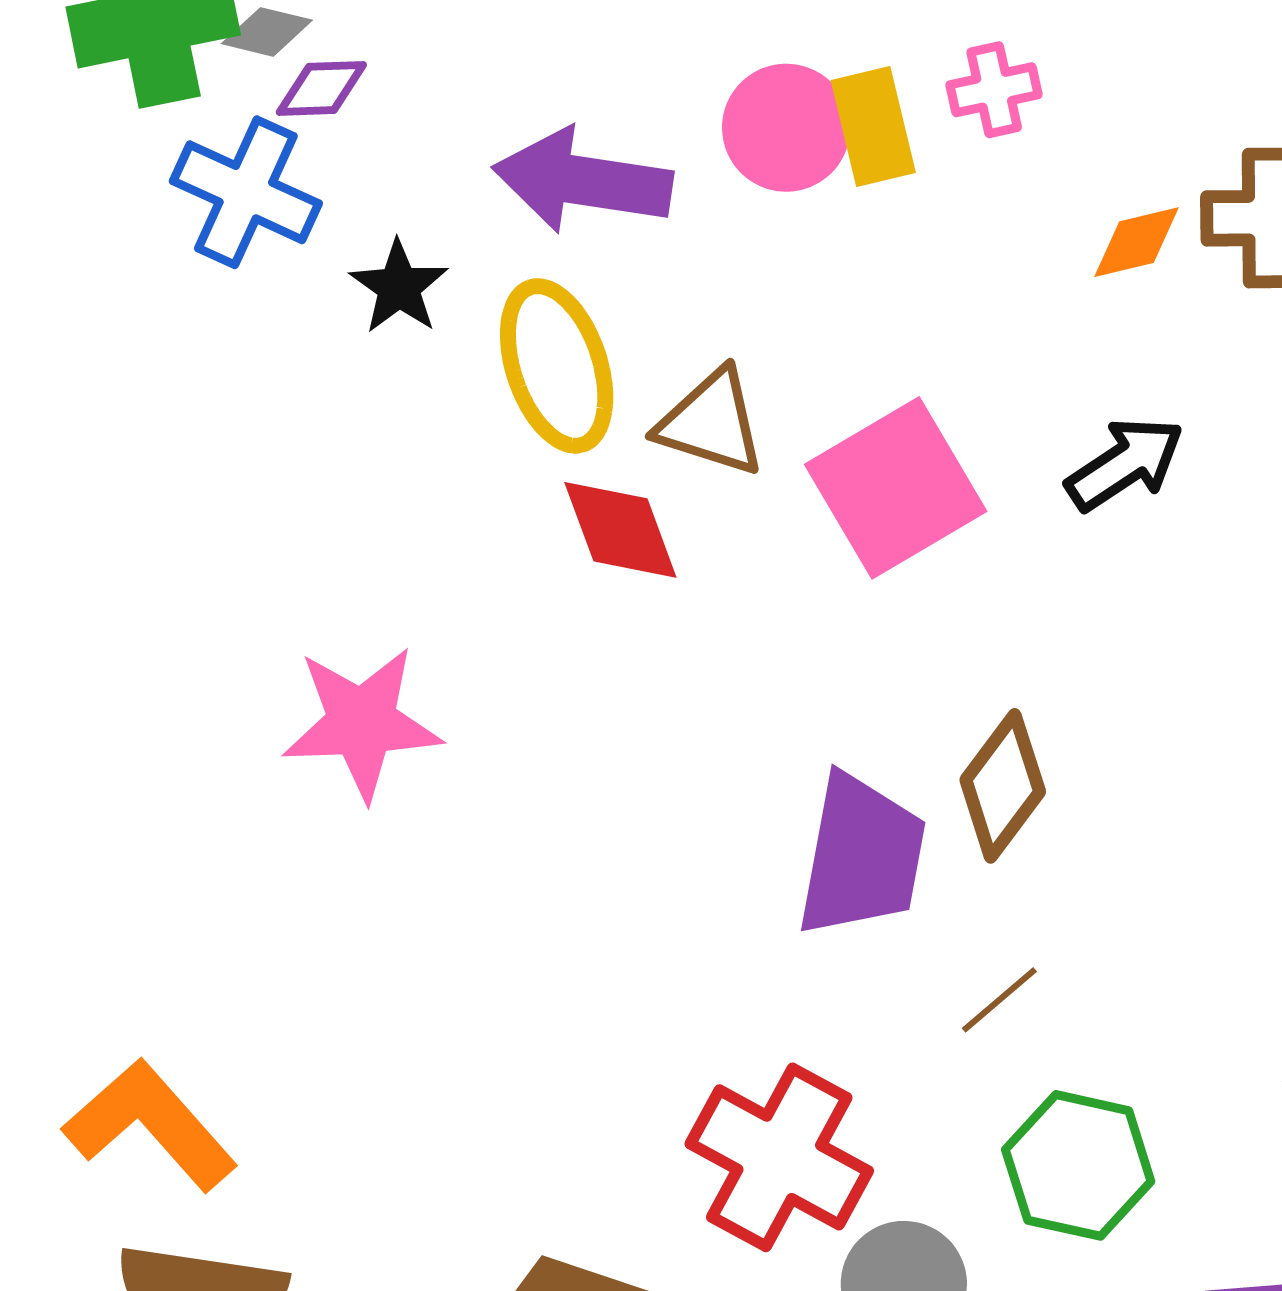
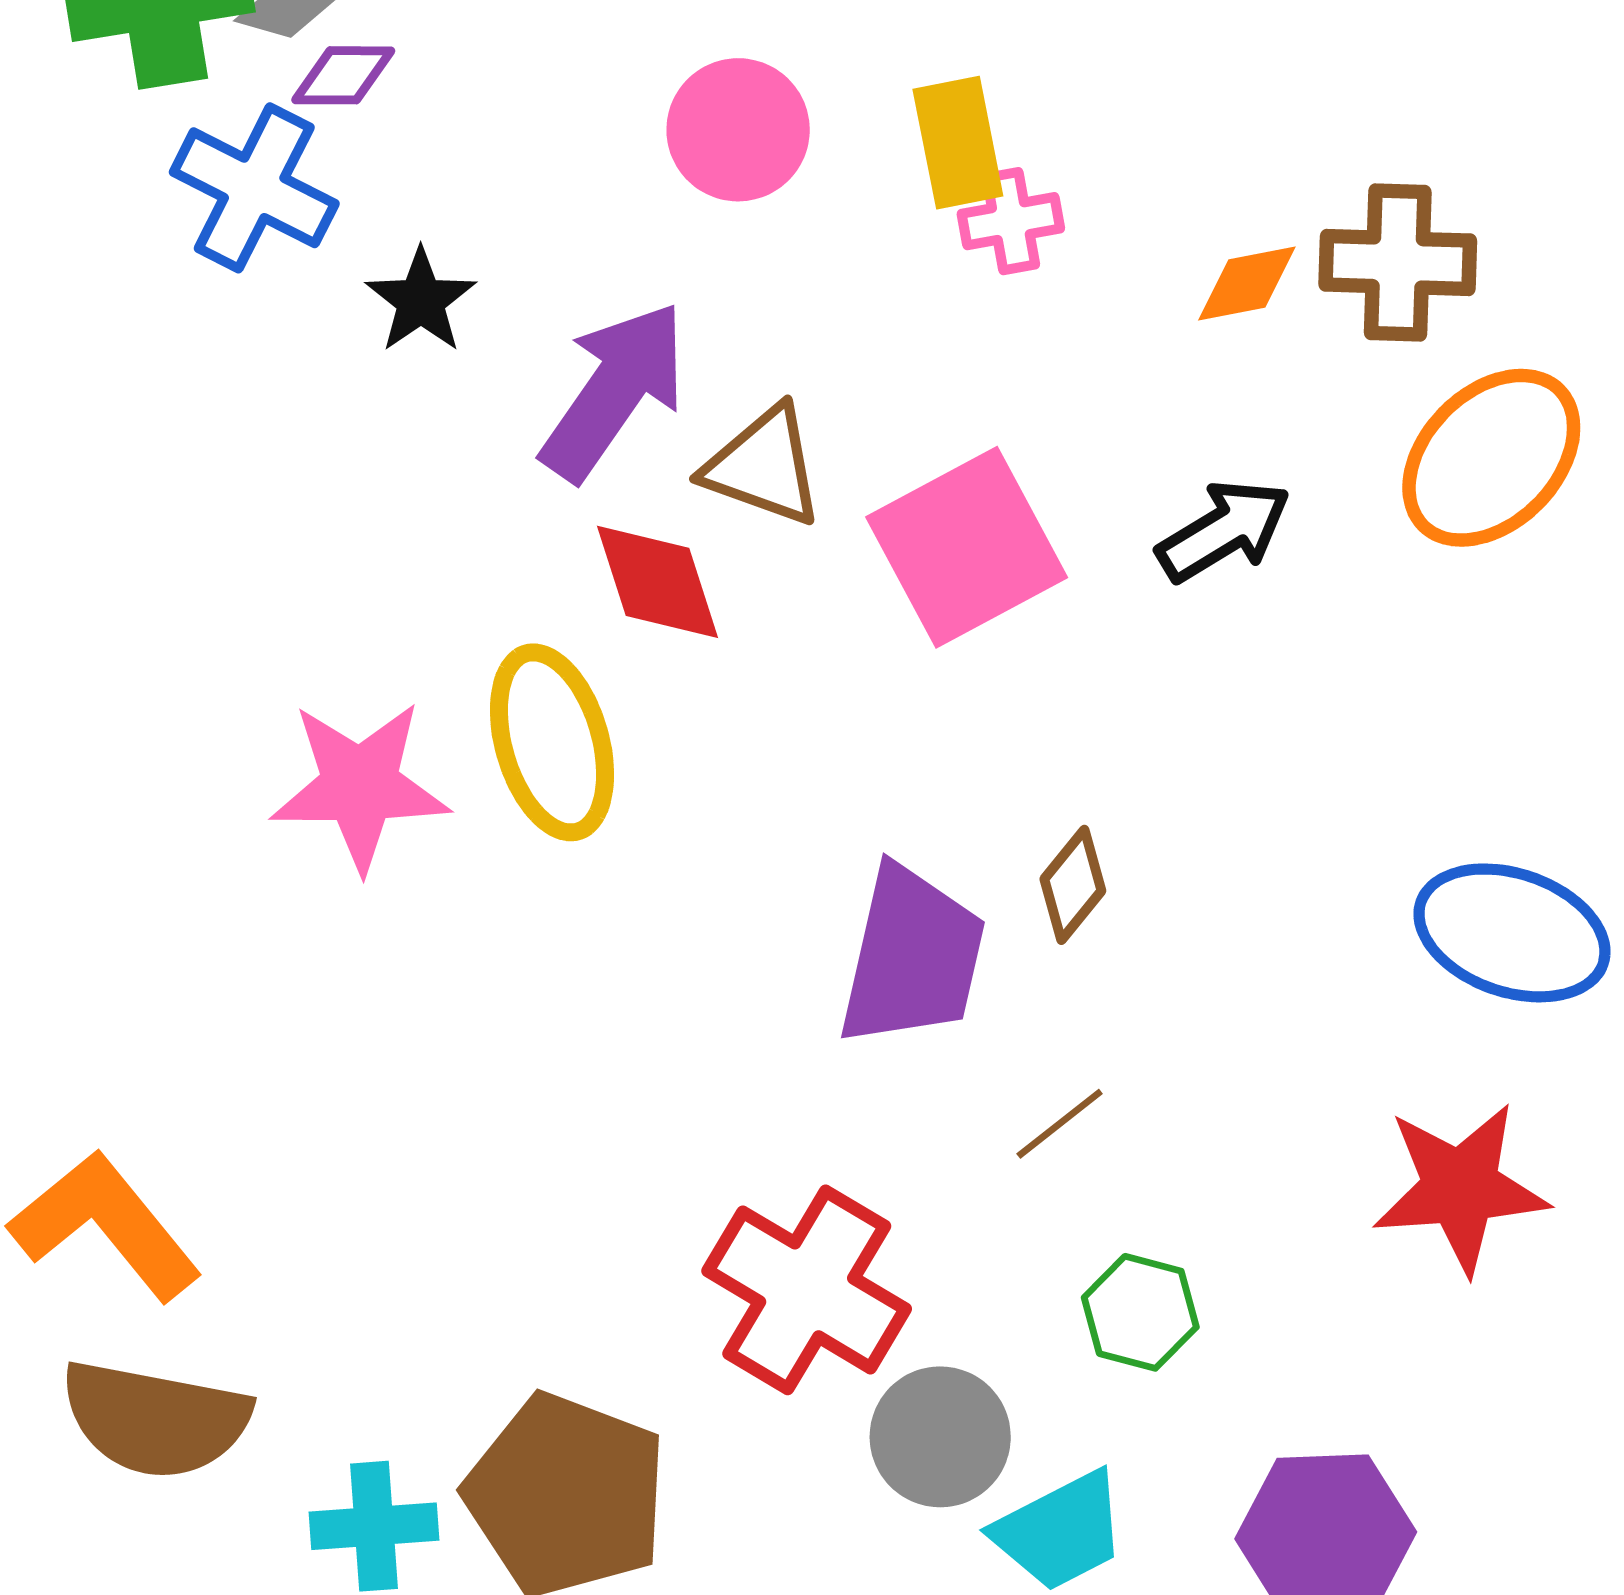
pink cross: (994, 90) -> (1011, 221), moved
pink circle: (786, 128) -> (738, 130), moved
purple arrow: (583, 181) -> (614, 391), moved, turned 114
yellow ellipse: (557, 366) -> (552, 742), moved
brown diamond: (1003, 786) -> (1073, 885), size x0.7
green hexagon: (1078, 1165) -> (1140, 1312), size x0.7

